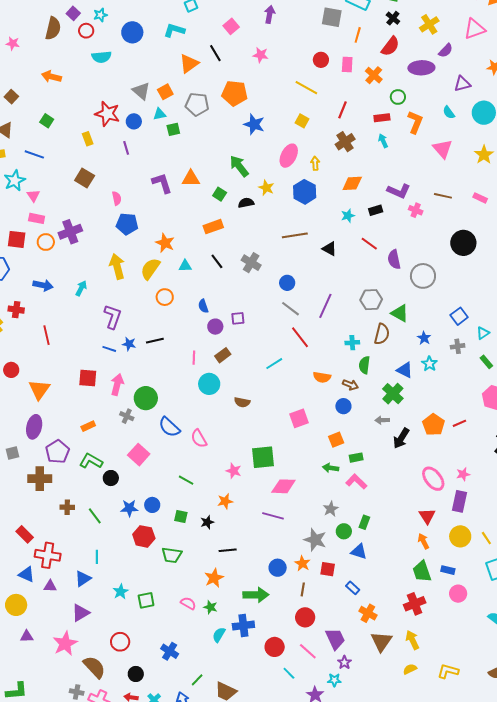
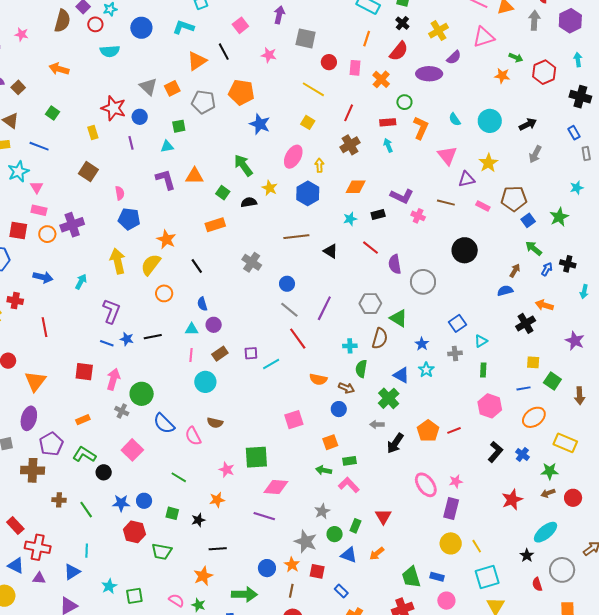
gray square: (332, 17) -> (306, 38), moved
purple triangle: (462, 84) -> (467, 179), moved
cyan triangle: (159, 114) -> (167, 146), moved
black line: (217, 261) -> (197, 266), moved
cyan triangle: (185, 266) -> (192, 329), moved
purple square: (238, 318) -> (251, 353), moved
green rectangle: (486, 362) -> (483, 370), turned 40
brown semicircle: (242, 402) -> (215, 423), moved
red triangle: (427, 516) -> (383, 516), moved
orange arrow: (423, 541) -> (377, 554), moved, turned -105

